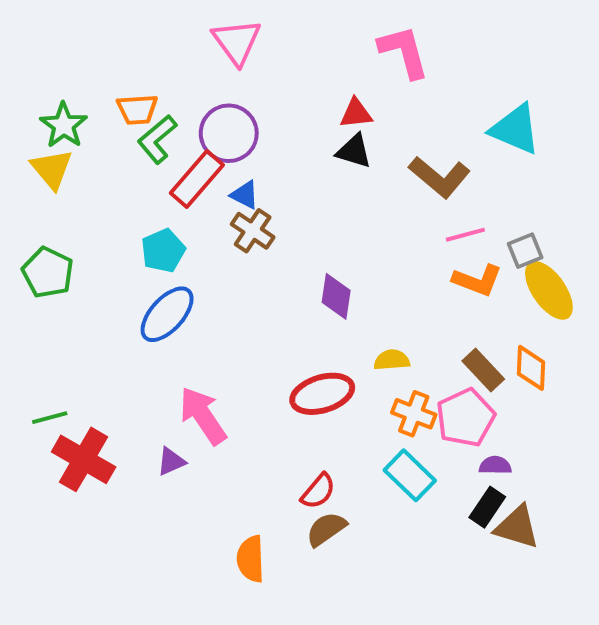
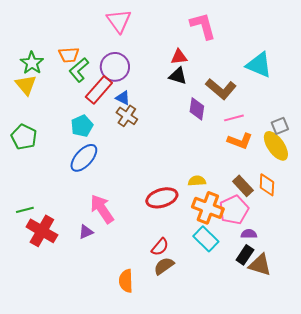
gray square: (525, 251) -> (280, 126), moved
purple diamond: (336, 296) -> (197, 109), moved
orange cross: (414, 414) -> (208, 208), size x1.4

